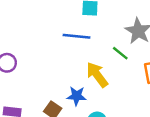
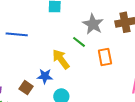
blue line: (76, 36) -> (17, 34), moved

